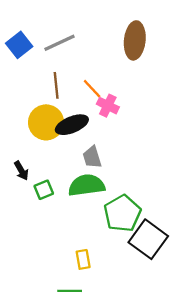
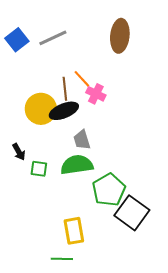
brown line: (56, 85) -> (65, 89), moved
green square: (44, 190) -> (39, 169), turned 30
yellow rectangle: (83, 259) -> (74, 231), size x1.5

